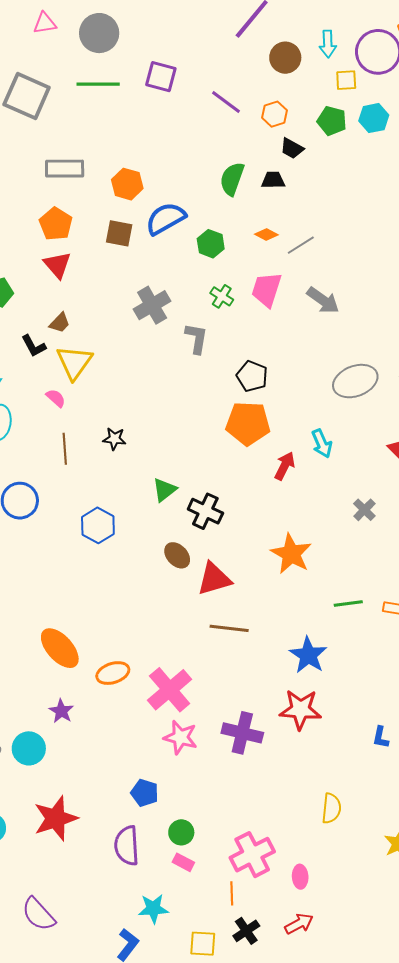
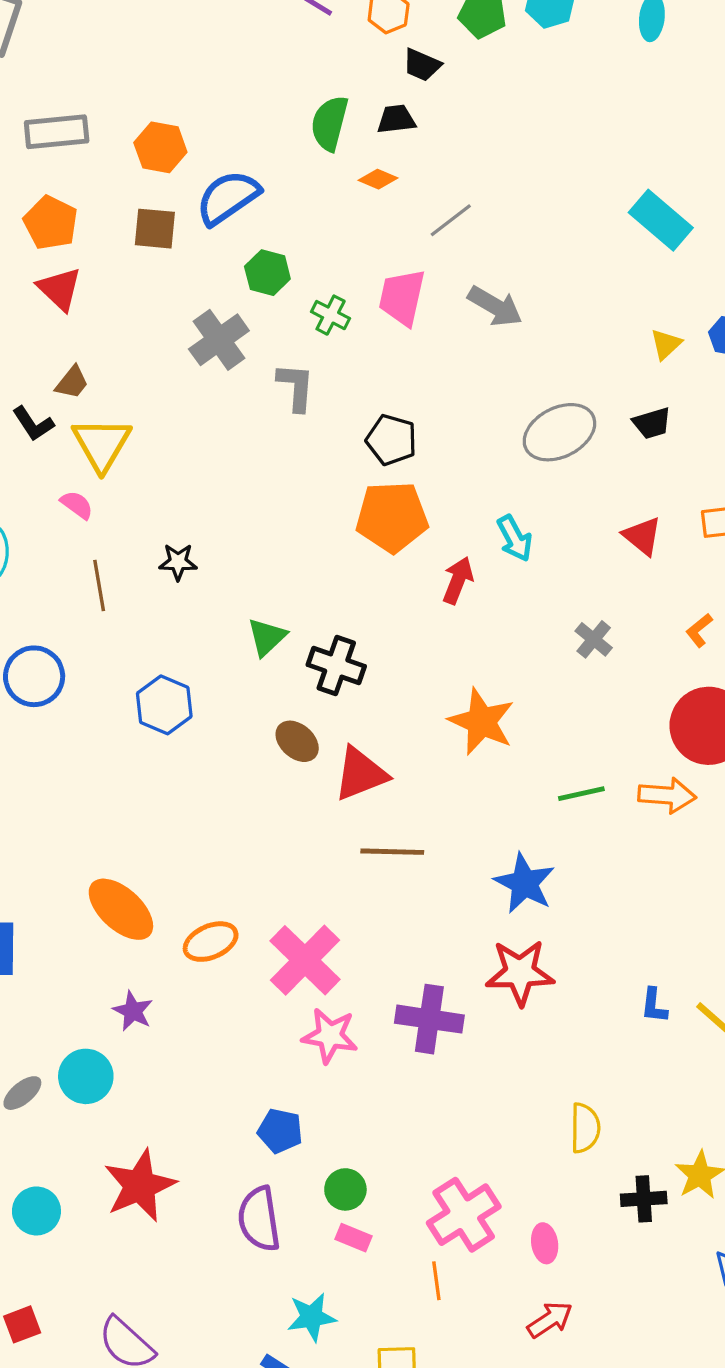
orange diamond: (266, 234) -> (378, 179), moved
green hexagon: (211, 244) -> (267, 273), moved
black cross: (246, 931) -> (644, 1199), moved, turned 36

